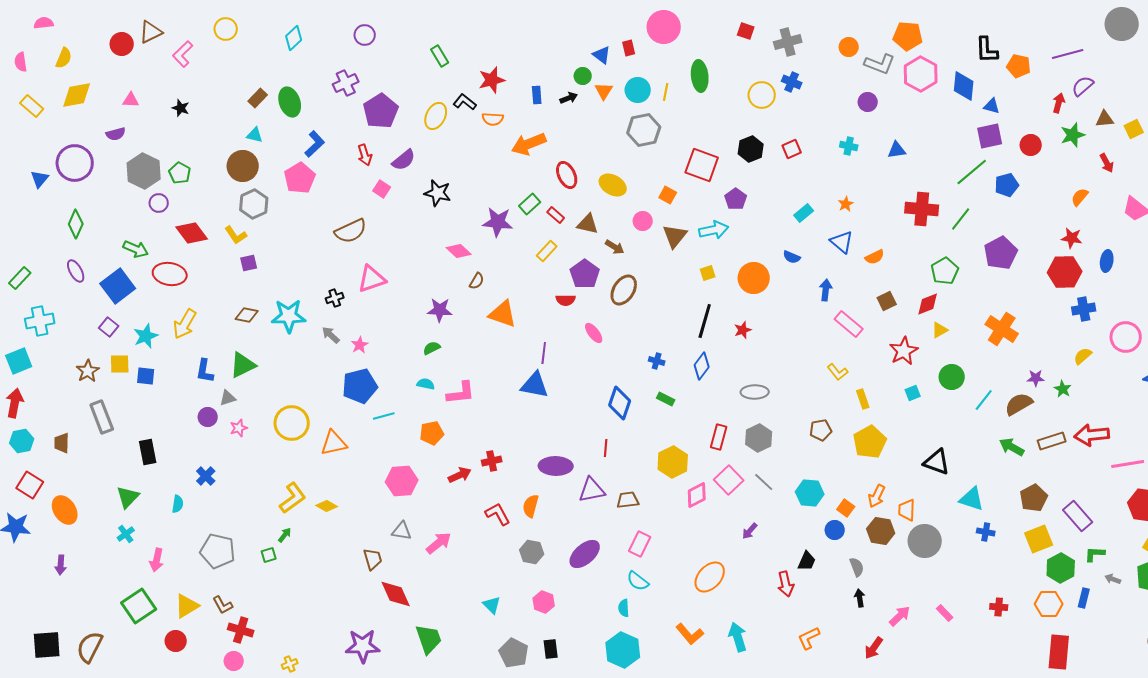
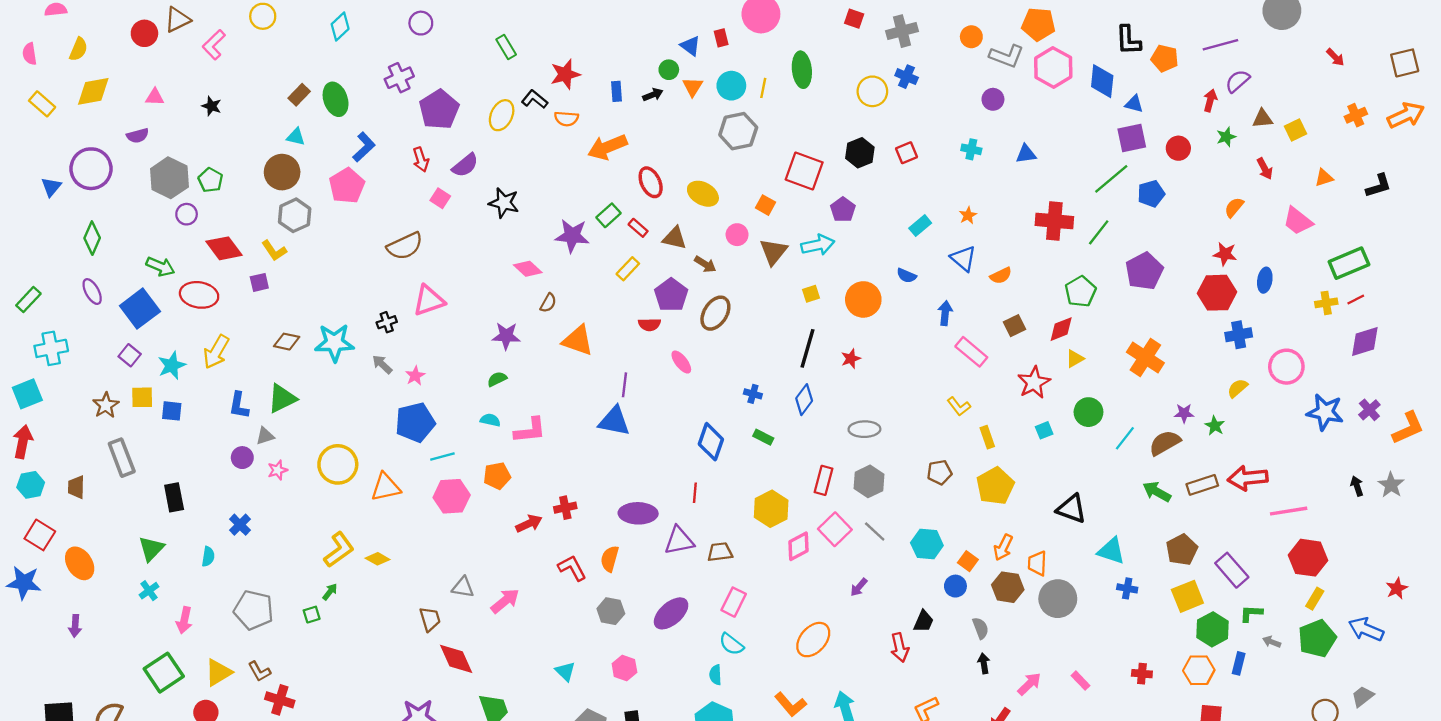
green star: (1073, 135) -> (1226, 137), size x0.7
purple square: (249, 263) -> (259, 282), moved
pink hexagon: (402, 481) -> (452, 496), moved

